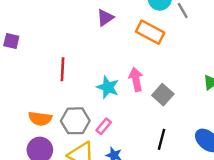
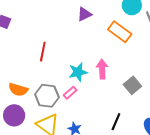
cyan star: (108, 87) -> (78, 72), turned 30
gray square: (163, 95) -> (132, 85), moved
pink rectangle: (104, 126) -> (70, 93), moved

